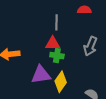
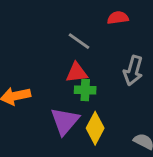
gray line: (57, 22) -> (79, 41), turned -49
purple triangle: (41, 75) -> (65, 121), turned -35

